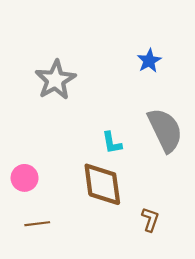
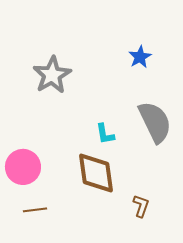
pink circle: (25, 178) -> (23, 167), size x1.4

